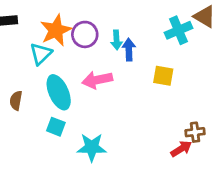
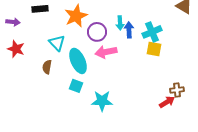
cyan cross: (178, 30) -> (152, 32), moved
purple circle: (85, 34) -> (97, 32), moved
cyan triangle: (41, 54) -> (57, 43), moved, turned -30

